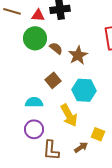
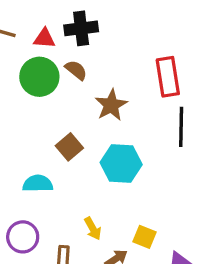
brown semicircle: (56, 48) -> (76, 70), moved
yellow arrow: (69, 115) -> (93, 229), moved, size x0.6
purple circle: (34, 129) -> (23, 237), moved

